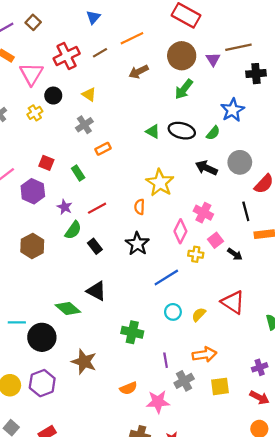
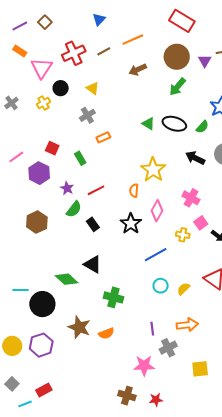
pink diamond: (180, 231) -> (157, 211), moved
green cross: (132, 332) -> (113, 297), moved
yellow square: (220, 386) -> (200, 369), moved
orange semicircle: (128, 388) -> (106, 333), moved

